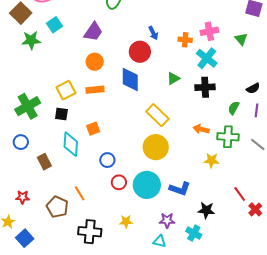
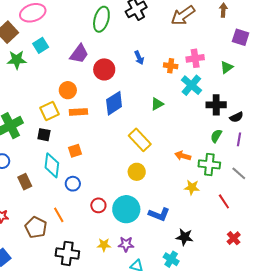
green triangle: (241, 39) -> (227, 67), turned 32
red circle: (140, 52) -> (104, 69), moved
orange circle: (95, 62) -> (68, 90), moved
blue diamond: (130, 80) -> (114, 103), turned 55
black cross: (205, 87) -> (216, 105), moved
yellow circle: (156, 147) -> (137, 172), size x0.7
blue circle: (107, 160) -> (73, 184), moved
red line: (240, 194) -> (224, 201), moved
purple star: (167, 220) -> (126, 244), moved

